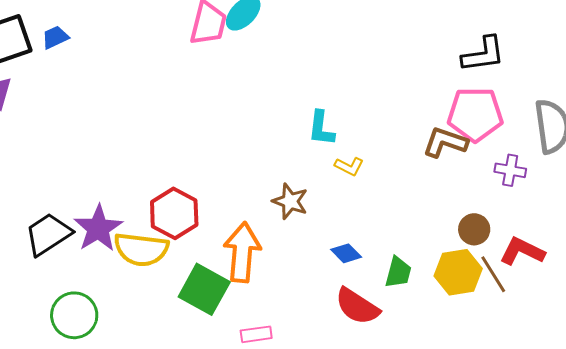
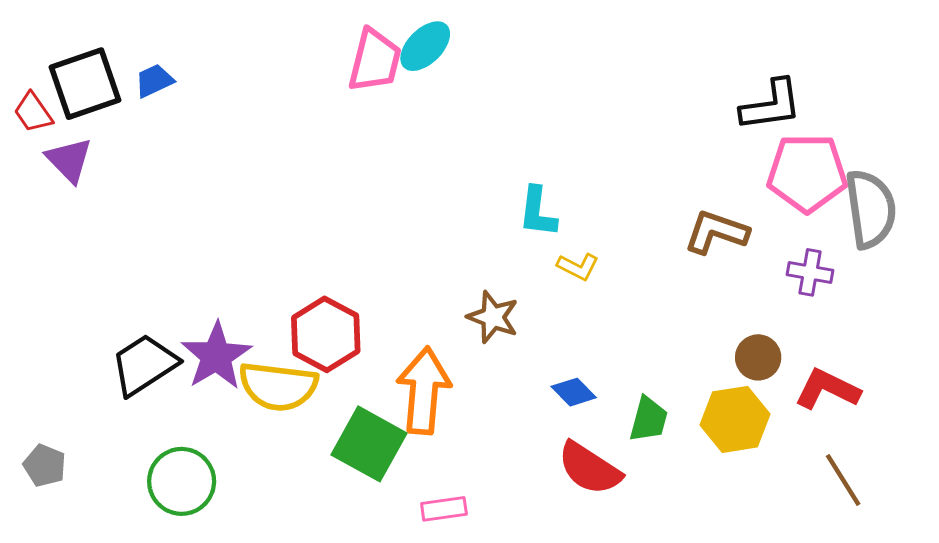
pink pentagon: (475, 114) -> (807, 173), moved
brown line: (493, 274) -> (843, 480), moved

